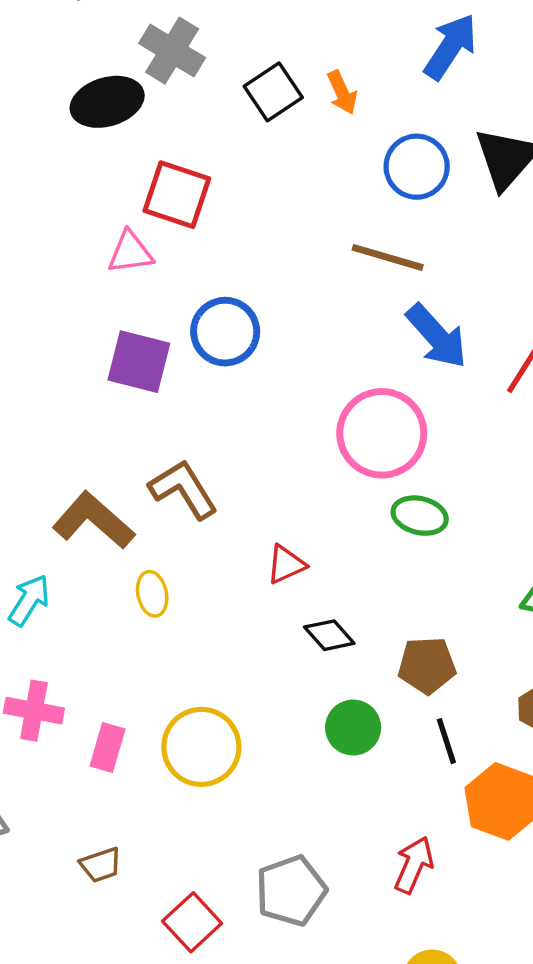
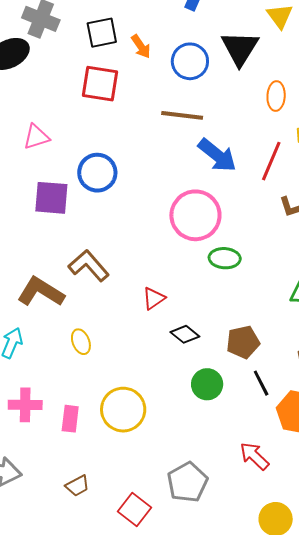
black square: (273, 92) -> (102, 33), turned 32
orange arrow: (342, 93) -> (141, 46), moved
red square: (177, 195) -> (100, 84), moved
yellow ellipse: (152, 594) -> (81, 342), moved
red arrow: (414, 865) -> (254, 456), turned -60

